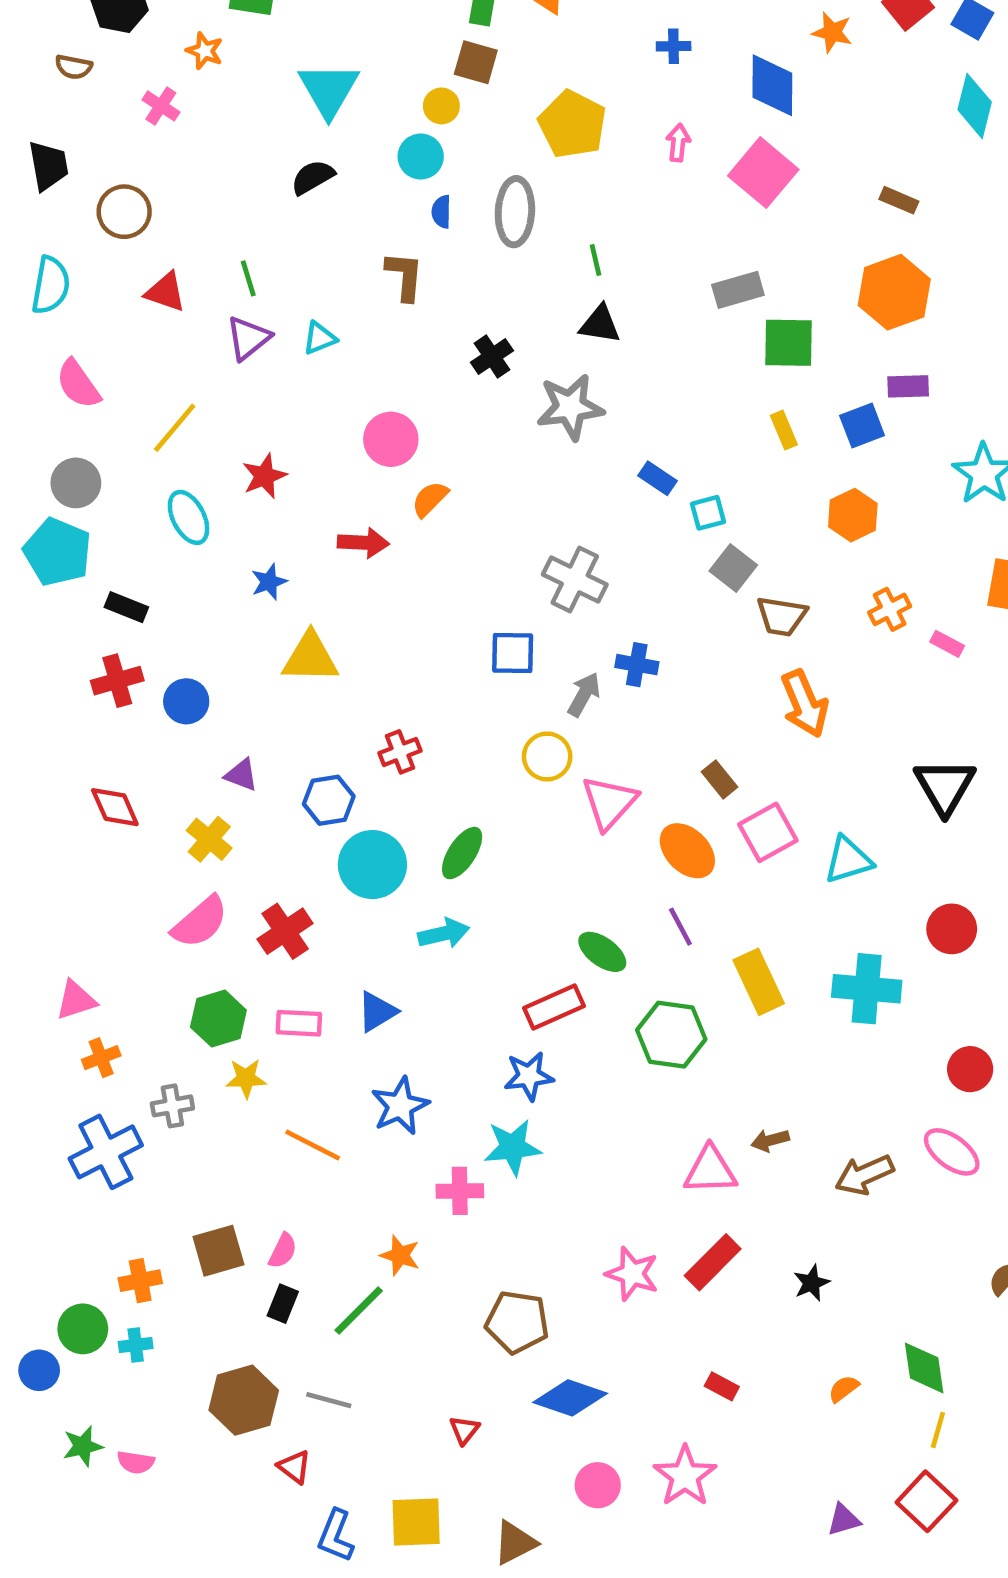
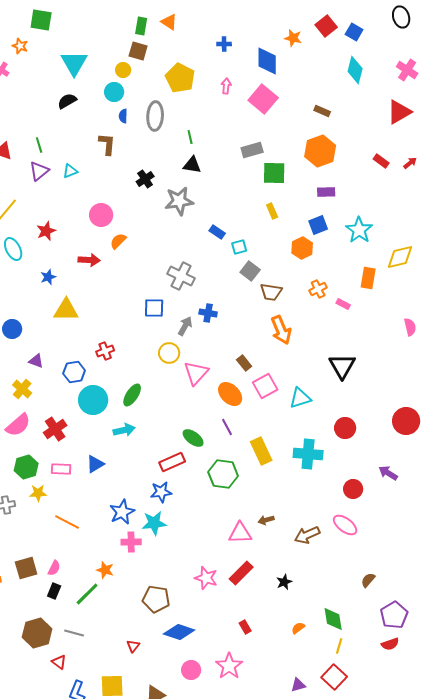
blue square: (862, 425) -> (318, 225), moved
blue star: (400, 1106) -> (122, 512), moved
red rectangle: (722, 1386) -> (245, 627), turned 32

